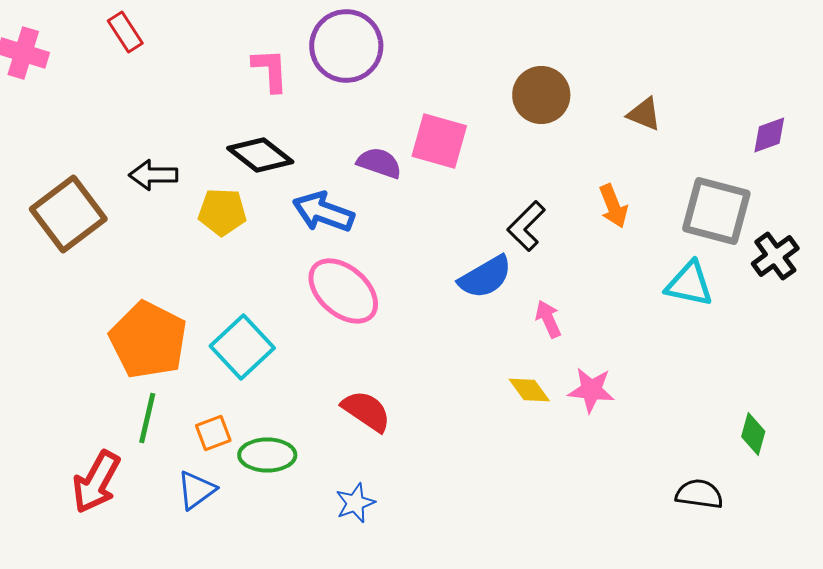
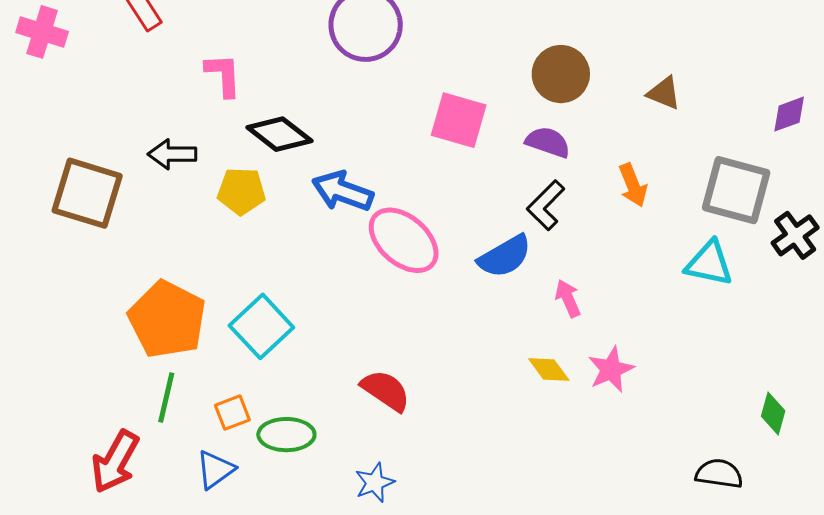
pink L-shape: (270, 70) -> (223, 75), moved
purple semicircle: (379, 163) -> (548, 142), moved
brown square: (68, 214) -> (87, 193), turned -36
pink ellipse: (343, 291) -> (404, 240), moved
pink star: (591, 390) -> (611, 369), turned -30

